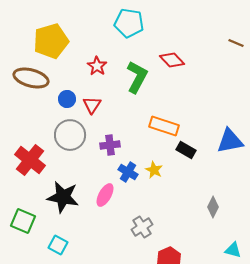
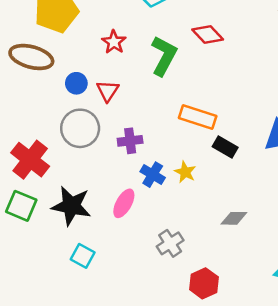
gray diamond: (213, 207) -> (234, 218), moved, turned 65
green square: (23, 221) -> (21, 206), moved
cyan square: (58, 245) -> (83, 256), moved

